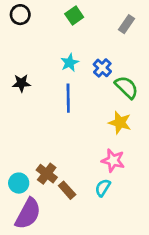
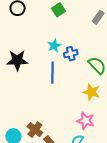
blue cross: (102, 68) -> (71, 54), moved, turned 32
black star: (21, 83) -> (17, 60), size x1.5

